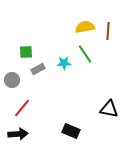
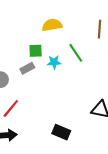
yellow semicircle: (85, 27) -> (52, 25), moved
green square: (26, 52) -> (36, 51), moved

